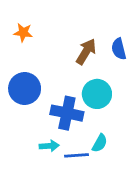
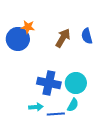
orange star: (23, 33) -> (28, 27), moved
blue circle: (25, 88) -> (18, 39), moved
cyan circle: (97, 94) -> (76, 83), moved

